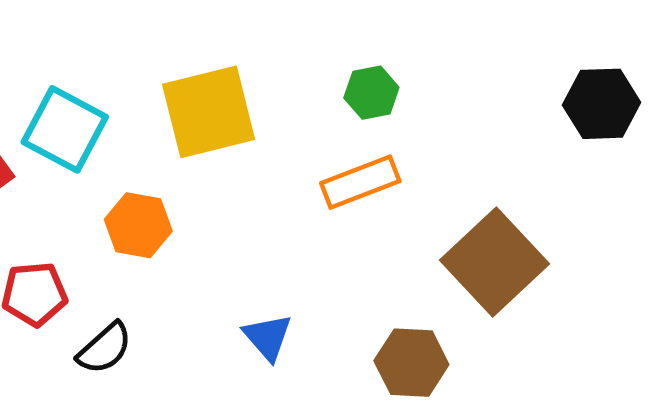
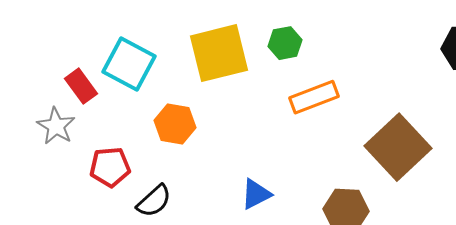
green hexagon: (371, 93) -> (285, 43), moved
blue triangle: (268, 337) -> (256, 194), turned 44

